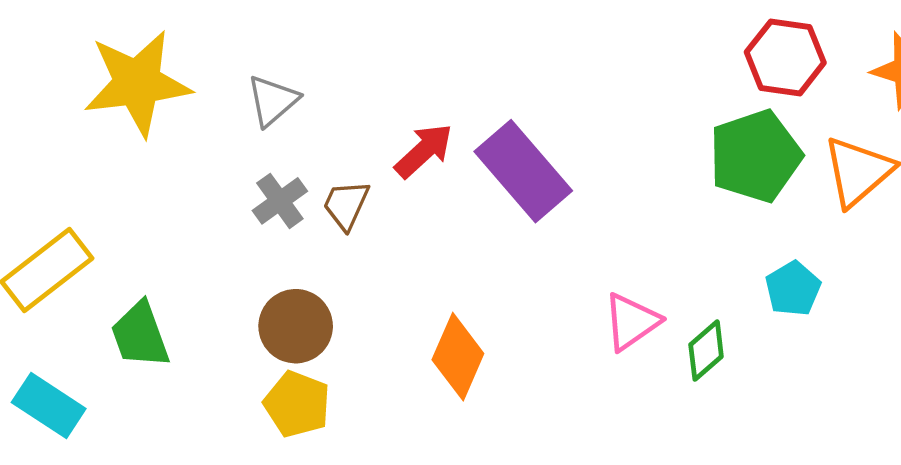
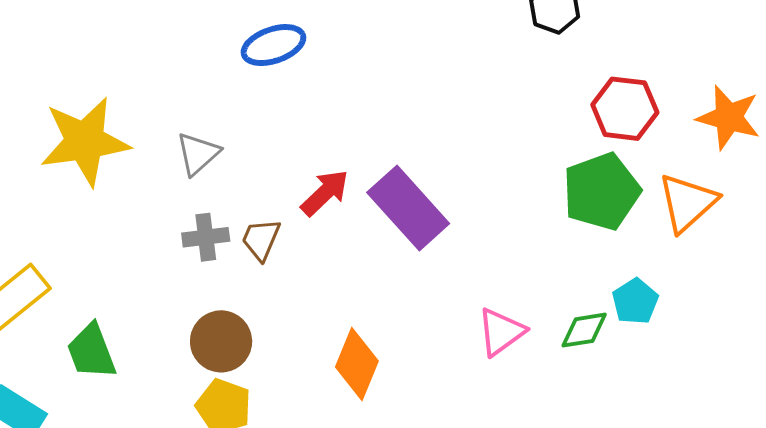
gray cross: (280, 201) -> (206, 237), turned 30
green diamond: (706, 351) -> (584, 330), moved, turned 33

